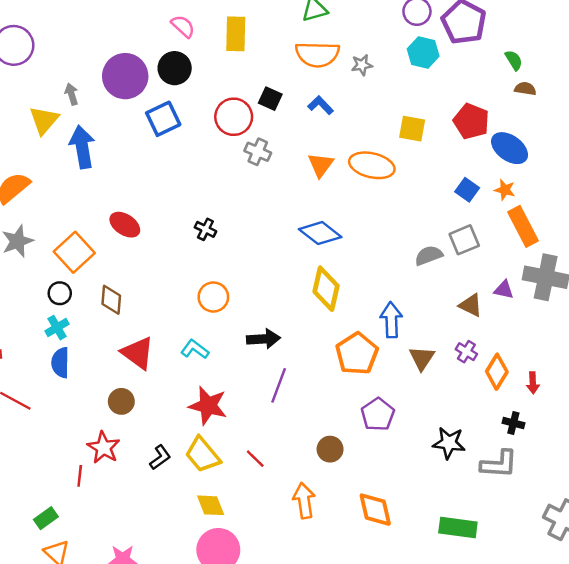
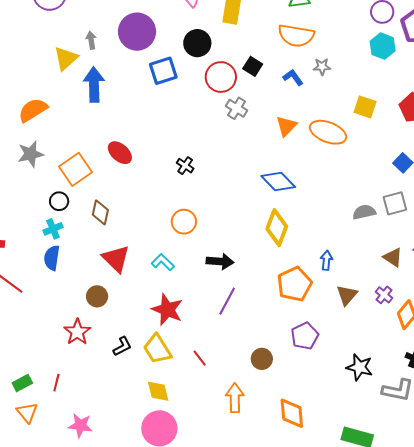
gray star: (362, 65) -> (322, 67), moved
black circle: (175, 68) -> (197, 43), moved
blue arrow: (391, 320) -> (326, 260), size x0.7
red line: (80, 476) -> (56, 383), moved

